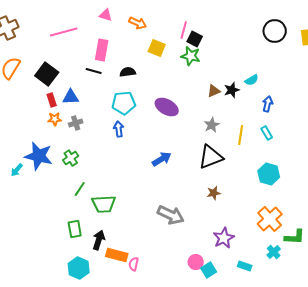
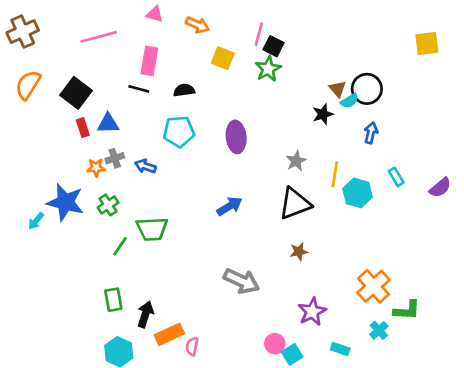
black circle: (275, 31) -> (367, 89), moved
green star: (191, 56) -> (268, 69), turned 30
brown triangle: (214, 91) -> (338, 89), moved, turned -48
purple ellipse: (167, 107) -> (236, 137), turned 55
orange star: (55, 119) -> (96, 168), moved
blue arrow: (119, 129) -> (145, 166), moved, turned -63
cyan rectangle: (267, 133) -> (396, 177), moved
cyan hexagon: (269, 174) -> (358, 193), moved
green trapezoid: (104, 204) -> (152, 229), moved
orange rectangle: (117, 255) -> (169, 334), turned -40

